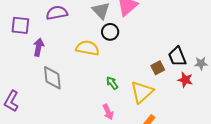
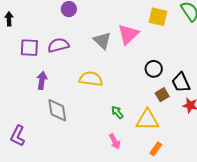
purple square: (20, 25) -> (29, 48), moved
black circle: (110, 32) -> (154, 69), moved
yellow triangle: (142, 92) -> (147, 120), turned 45

